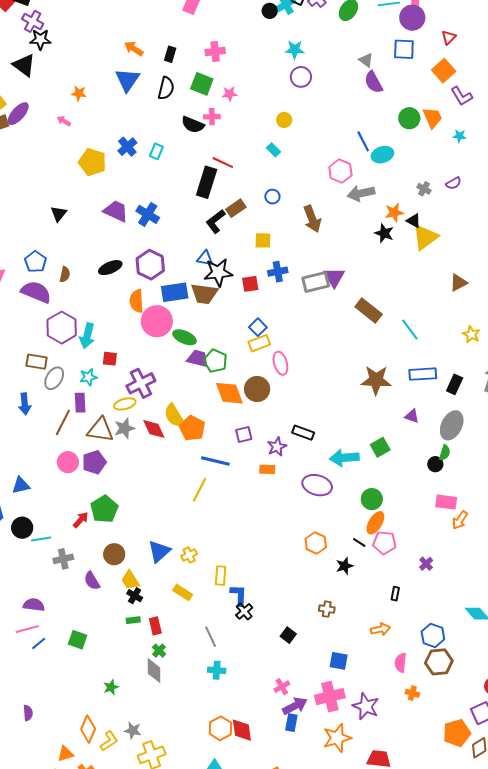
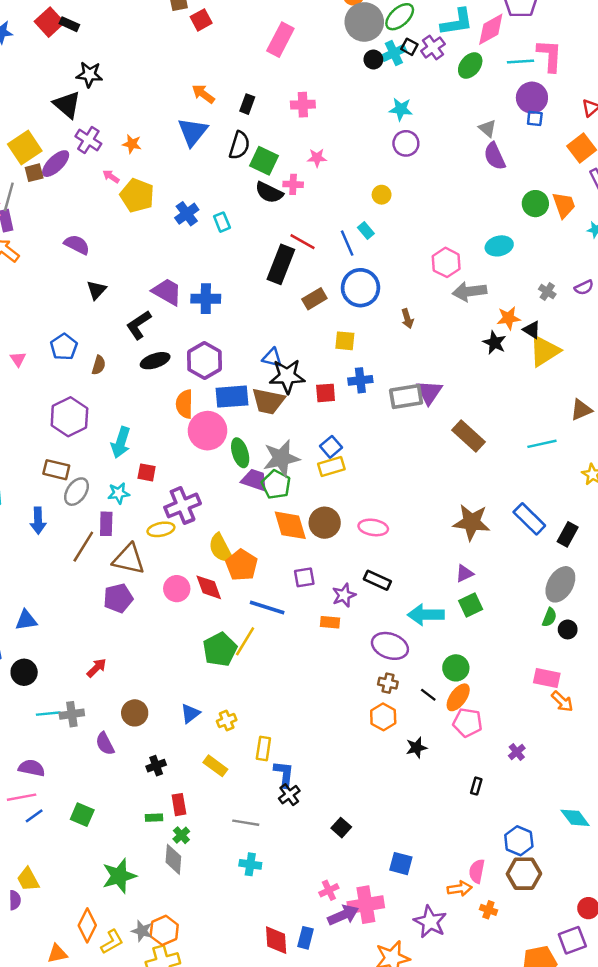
purple circle: (412, 18) -> (532, 98), moved
purple cross: (33, 21) -> (88, 140), moved
blue square: (404, 49) -> (535, 118), size x0.6
green square: (202, 84) -> (264, 161), moved
blue line: (363, 141) -> (347, 243), moved
cyan rectangle: (156, 151) -> (222, 222), turned -49
yellow pentagon: (92, 162) -> (137, 195), moved
blue circle: (272, 197) -> (360, 288), size x2.0
blue cross: (148, 214) -> (206, 299), turned -35
brown arrow: (312, 219) -> (407, 319), size x0.6
black L-shape: (216, 221) -> (139, 325), moved
purple semicircle: (36, 292) -> (77, 245), moved, size x0.7
purple hexagon: (62, 328) -> (69, 417), moved
cyan line: (410, 329) -> (542, 444), moved, turned -70
green ellipse: (185, 337) -> (240, 453), turned 45
pink ellipse: (280, 363) -> (373, 527), moved, turned -70
blue rectangle: (423, 374) -> (529, 519), turned 44
purple triangle: (412, 416) -> (464, 573), moved, turned -49
gray star: (124, 428) -> (281, 458), moved, size x1.4
red diamond: (154, 429) -> (209, 587), moved
pink circle: (68, 462) -> (177, 589), moved
black circle: (435, 464) -> (568, 629), moved
green pentagon: (104, 509) -> (220, 649), moved
orange arrow: (460, 520) -> (562, 702), turned -84
cyan line: (41, 539) -> (48, 714), moved
black line: (359, 542) -> (428, 695), moved
blue triangle: (159, 551) -> (190, 714), size x0.7
yellow trapezoid: (130, 580) -> (28, 879), moved
black cross: (135, 596) -> (156, 766), turned 35
brown cross: (327, 609) -> (388, 683), moved
green rectangle: (133, 620) -> (154, 818), moved
orange arrow: (380, 629) -> (460, 889), moved
gray line: (211, 637) -> (246, 823), turned -60
green star: (111, 687) -> (119, 876), size x1.8
pink cross: (330, 697) -> (366, 905), moved
blue rectangle: (291, 723) -> (305, 938), moved
orange hexagon: (220, 728) -> (164, 930), moved

